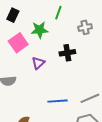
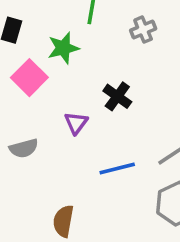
black cross: (67, 53) -> (117, 96), moved, turned -35
purple triangle: (38, 63) -> (76, 123), moved

